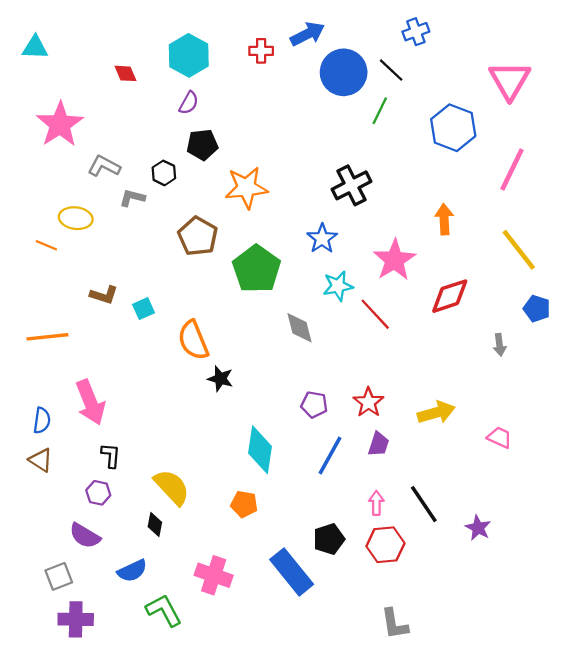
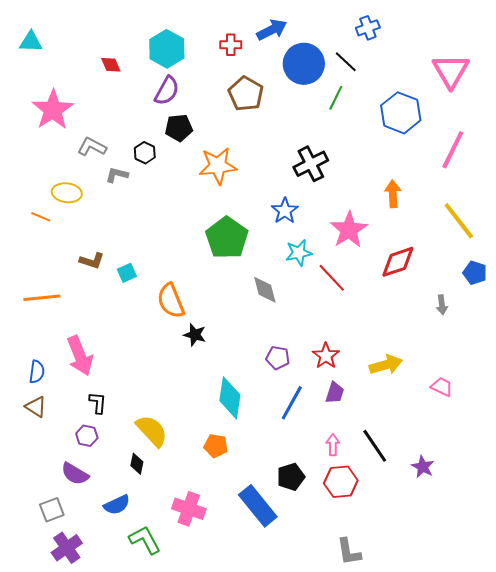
purple semicircle: (189, 103) -> (167, 91), size x1.4
brown pentagon: (198, 236) -> (246, 94), moved
purple cross: (76, 619) -> (67, 548), turned -36

